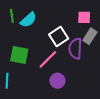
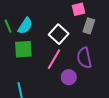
purple semicircle: (75, 49) -> (84, 58), moved
green square: (19, 55) -> (23, 49), moved

